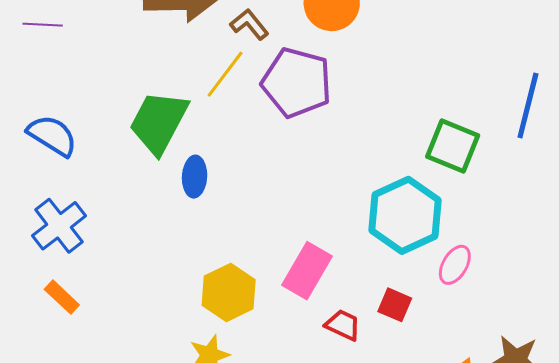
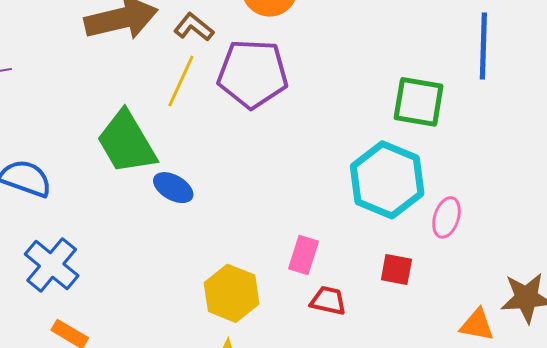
green trapezoid: (159, 122) -> (126, 142), turned -46
blue ellipse: (195, 177) -> (173, 188), turned -51
pink rectangle: (307, 271) -> (303, 255), size x0.7
red trapezoid: (343, 325) -> (328, 301), moved

